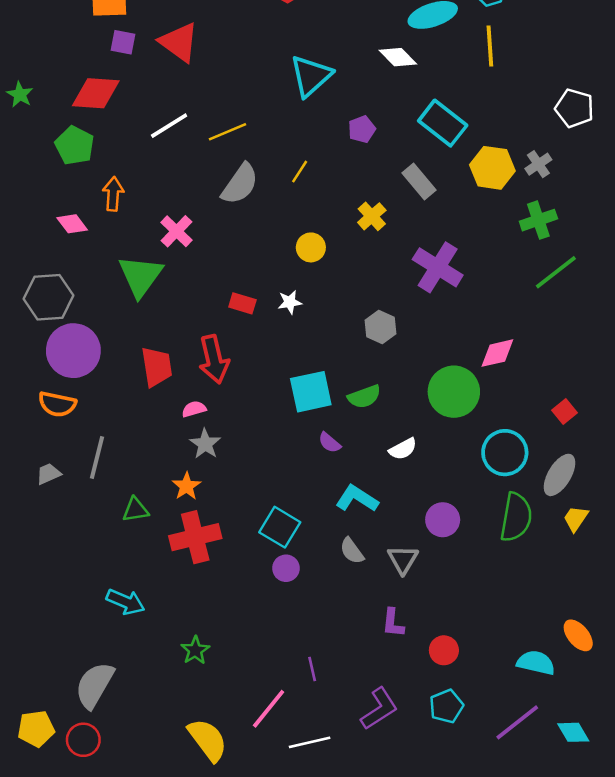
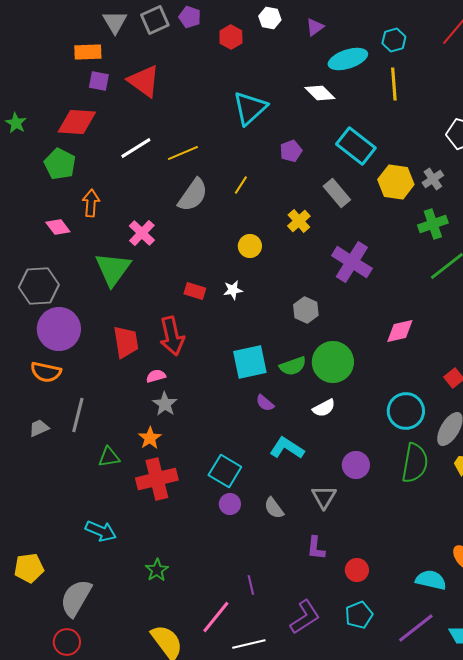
green circle: (454, 392) -> (333, 362), moved
gray semicircle: (352, 551) -> (274, 508), moved
yellow pentagon: (36, 729) -> (29, 568), moved

